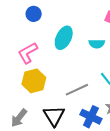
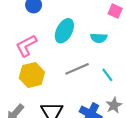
gray line: (77, 90) -> (77, 69), moved

